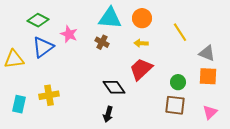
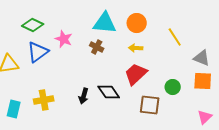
brown square: (175, 105) -> (150, 105), moved
black arrow: (108, 114) -> (84, 96), moved

